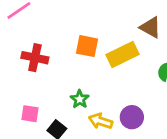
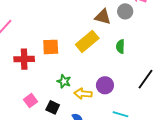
orange square: (87, 46) -> (51, 47), moved
pink square: (30, 114) -> (30, 101), turned -32

